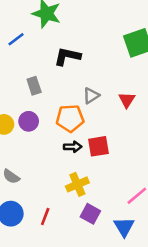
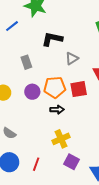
gray triangle: (91, 96) -> (72, 58), moved
purple circle: (29, 121) -> (32, 92), moved
red square: (99, 146) -> (79, 89), moved

